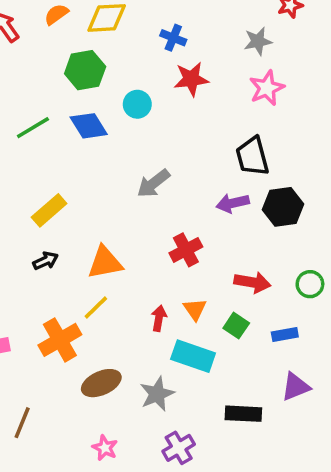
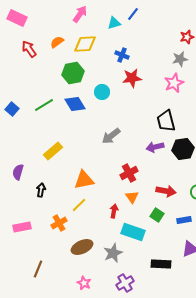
gray star: (258, 41) -> (180, 59), moved
black arrow: (46, 261) -> (41, 190), moved, turned -56
orange triangle: (195, 309) -> (132, 197), moved
orange cross: (60, 340) -> (59, 223), size x0.7

